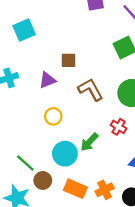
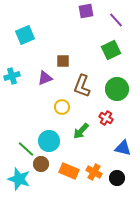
brown L-shape: (91, 90) -> (82, 86), turned -130
yellow circle: (53, 116) -> (62, 107), moved
cyan circle: (65, 154) -> (49, 141), moved
orange cross: (105, 190) -> (94, 172), turned -35

